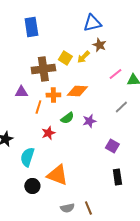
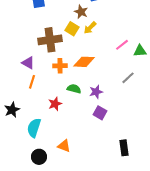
brown star: (99, 45) -> (81, 12), moved
purple triangle: (21, 92) -> (28, 63), turned 32
orange line: (38, 107) -> (32, 82), moved
green semicircle: (67, 118) -> (74, 89), turned -128
purple square: (112, 146) -> (100, 113), moved
orange triangle: (57, 175) -> (64, 146), size x0.6

